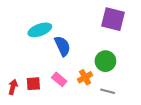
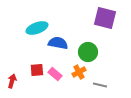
blue semicircle: (62, 46) -> (58, 43), turned -54
green circle: (105, 61) -> (88, 52), moved
red square: (33, 84) -> (37, 70), moved

